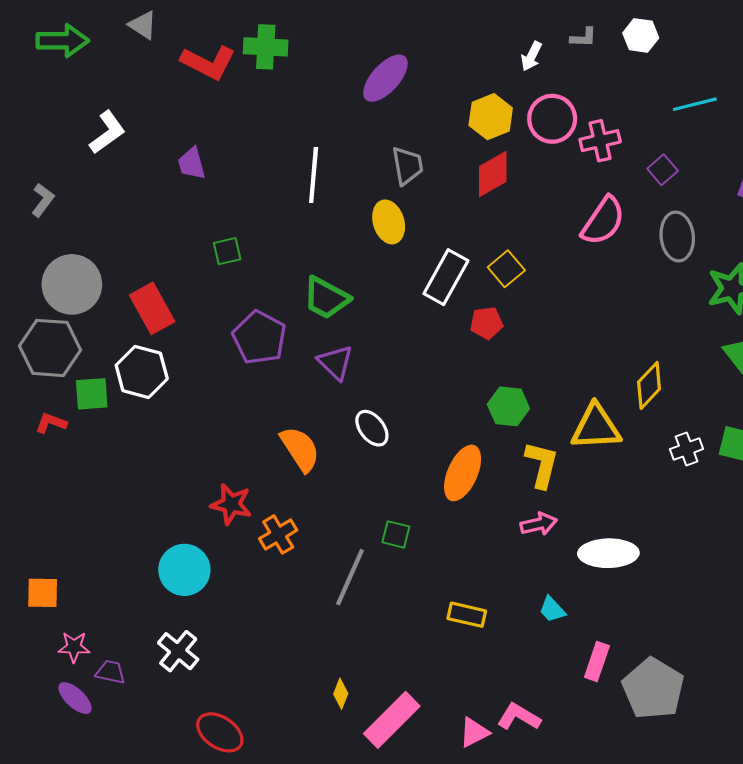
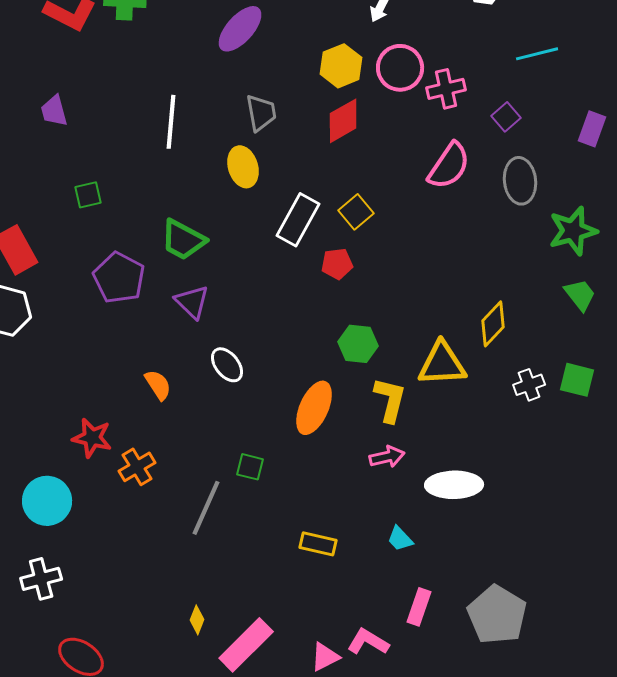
orange semicircle: (300, 449) -> (158, 385), size x0.7
white cross: (178, 651) -> (41, 579), turned 36
pink rectangle: (597, 662) -> (419, 607), moved

